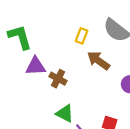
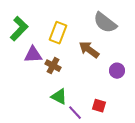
yellow rectangle: (82, 36) -> (58, 33), moved, size x1.5
green L-shape: (20, 37) -> (19, 29), turned 60

